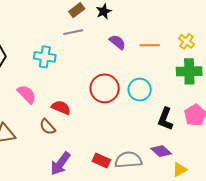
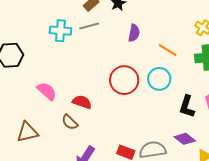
purple semicircle: (117, 42) -> (134, 33), turned 66
orange line: (150, 45) -> (168, 50), moved, turned 36
cyan cross: (45, 57) -> (60, 31), moved

